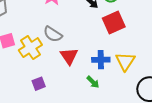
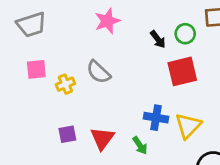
yellow cross: (30, 48) -> (65, 84), size x0.6
red triangle: (69, 56) -> (102, 138), moved

